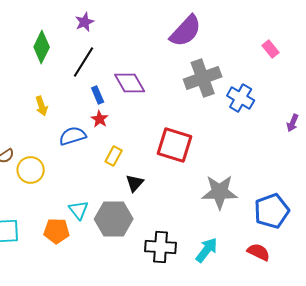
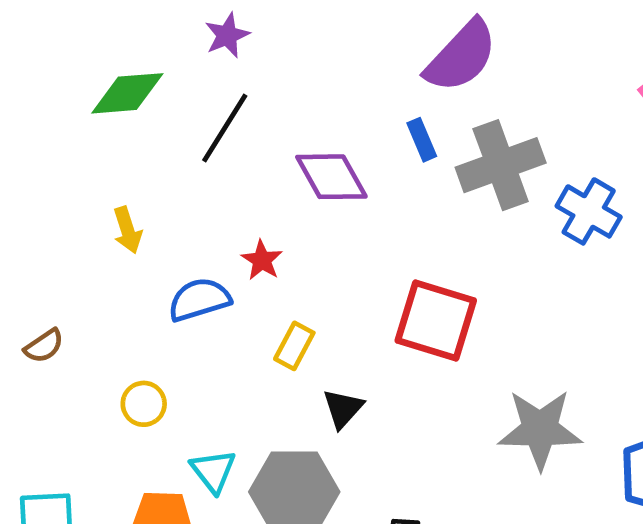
green diamond: (42, 47) -> (127, 93), turned 60
blue rectangle: (98, 95) -> (422, 140), moved
yellow circle: (31, 170) -> (144, 404), moved, size x0.7

